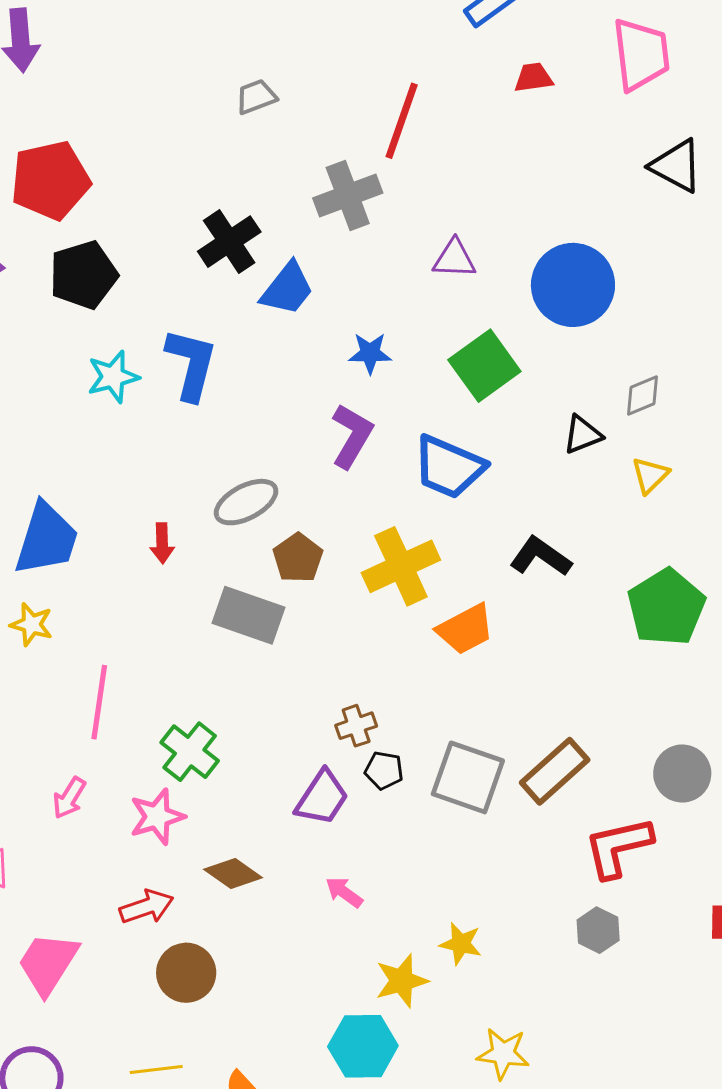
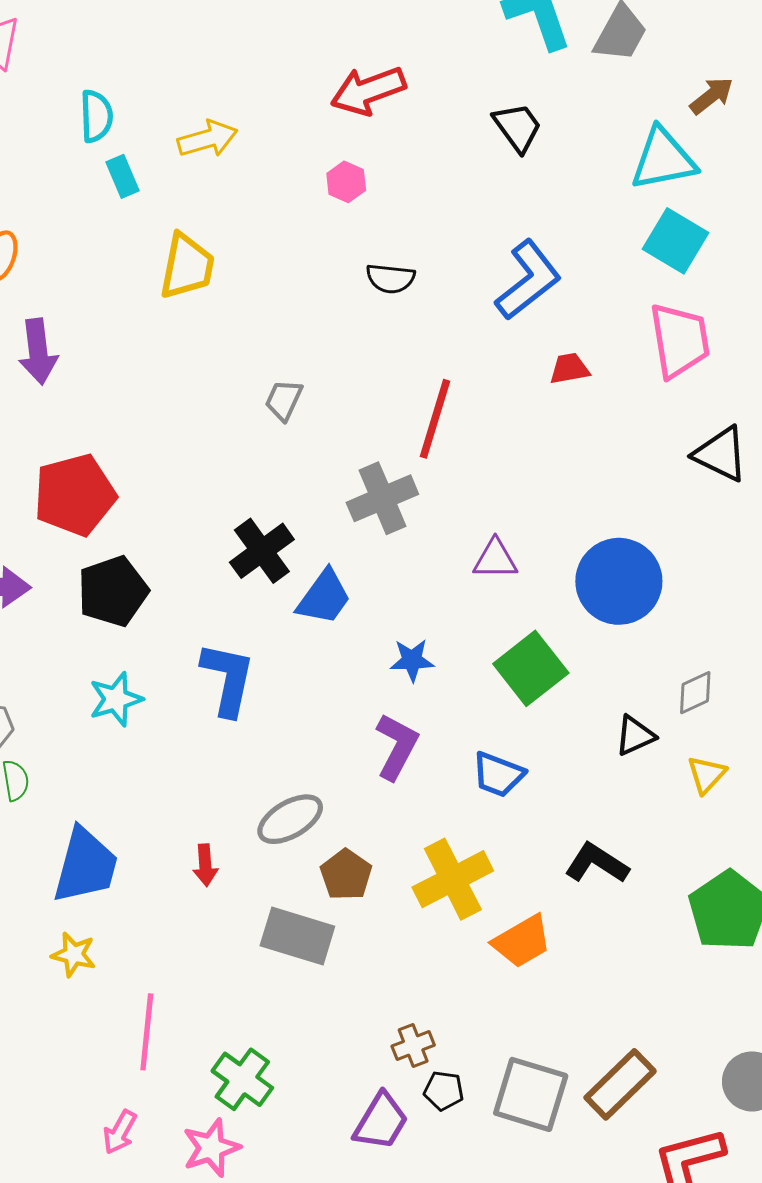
gray trapezoid: (256, 97) -> (284, 400), turned -42
cyan star: (113, 377) -> (116, 699), moved
blue trapezoid: (449, 467) -> (498, 775), size x0.7

